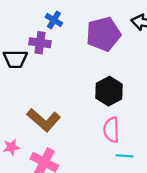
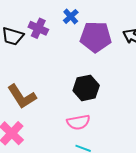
blue cross: (54, 20) -> (71, 16), moved
pink semicircle: (111, 130) -> (78, 122), turned -115

